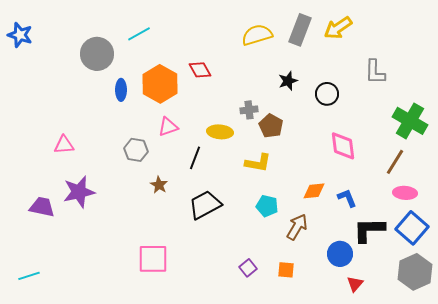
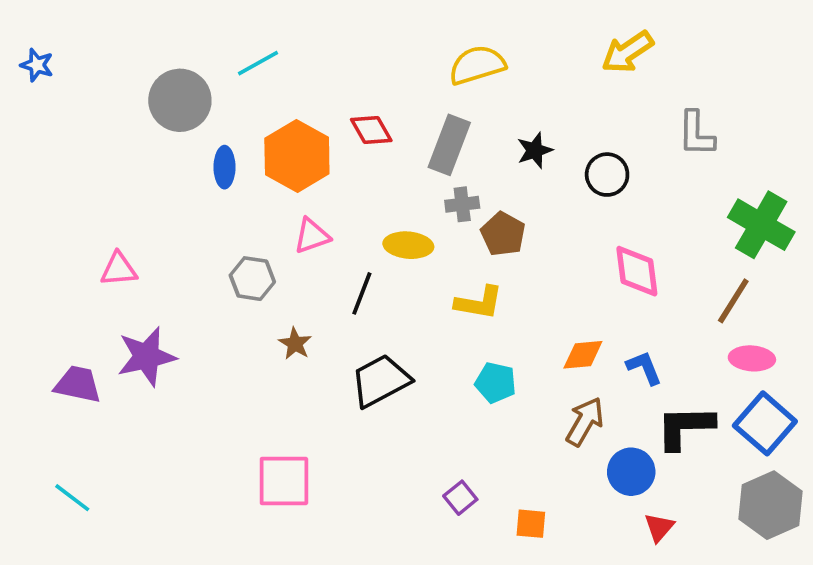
gray rectangle: (300, 30) -> (449, 145), moved
blue star: (20, 35) -> (37, 65), size x0.7
brown arrow: (297, 227) -> (585, 422), moved
orange square: (286, 270) -> (531, 524), moved
cyan line: (29, 276) -> (72, 498), moved, turned 55

